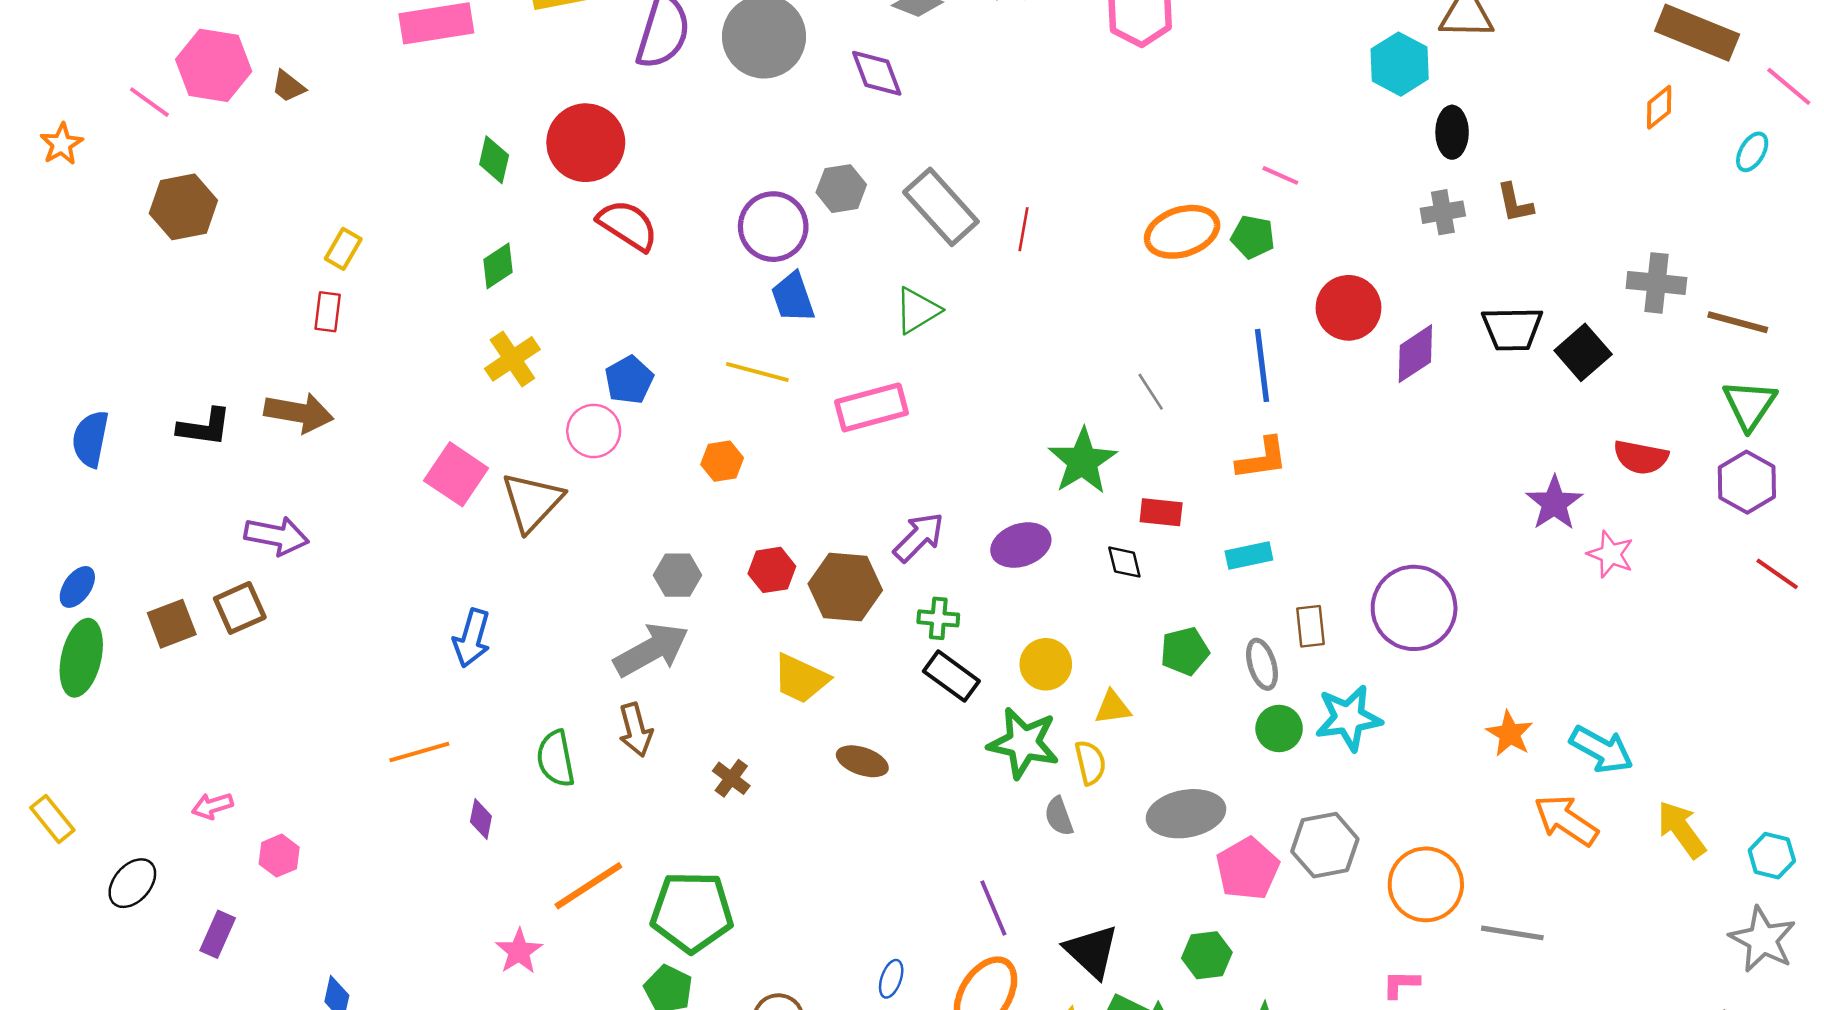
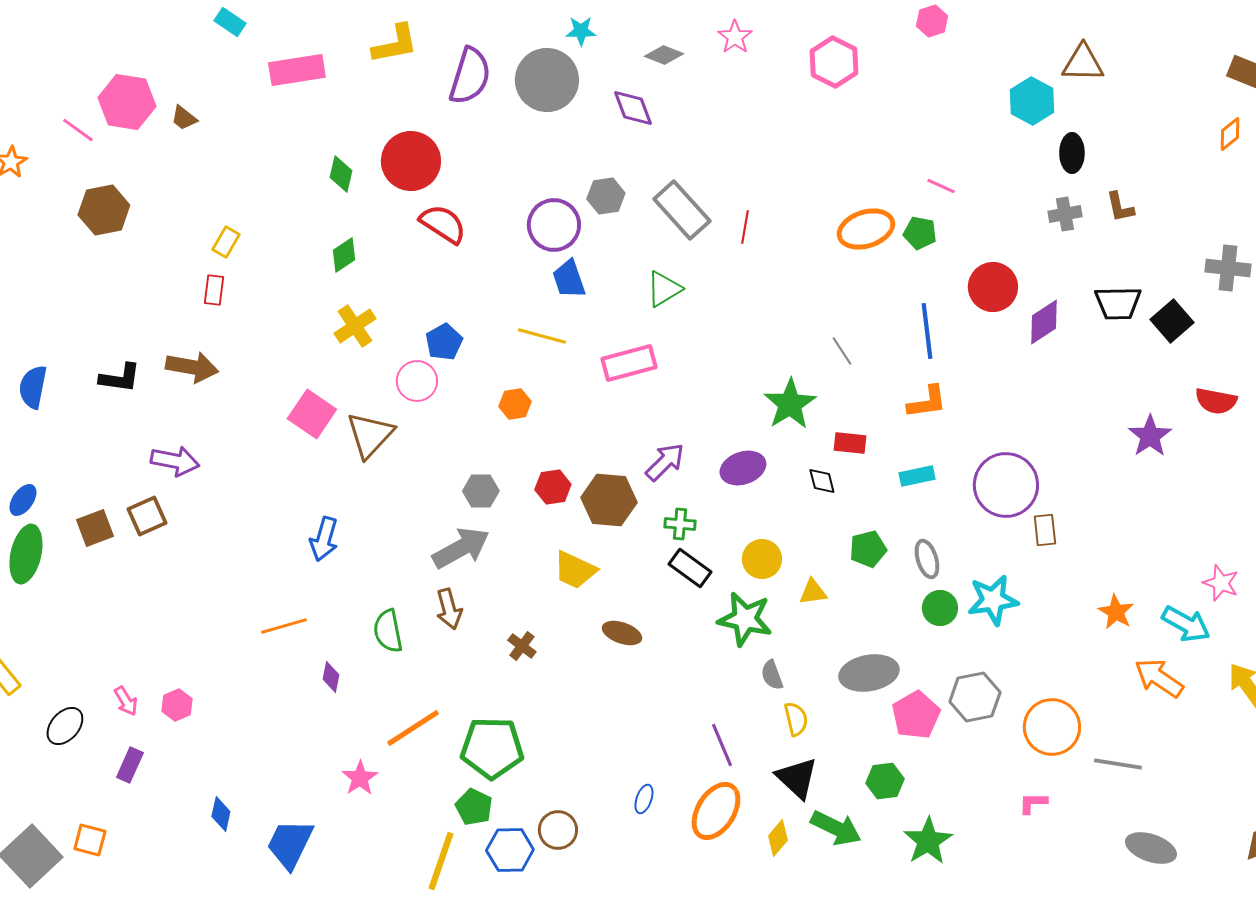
pink star: (1611, 554) -> (1221, 583), moved
purple circle: (1414, 608) -> (1006, 485), moved
brown rectangle: (1310, 626) -> (1045, 530), moved
yellow semicircle: (1090, 763) -> (796, 719), moved
pink arrow: (212, 806) -> (126, 701), moved, turned -104

